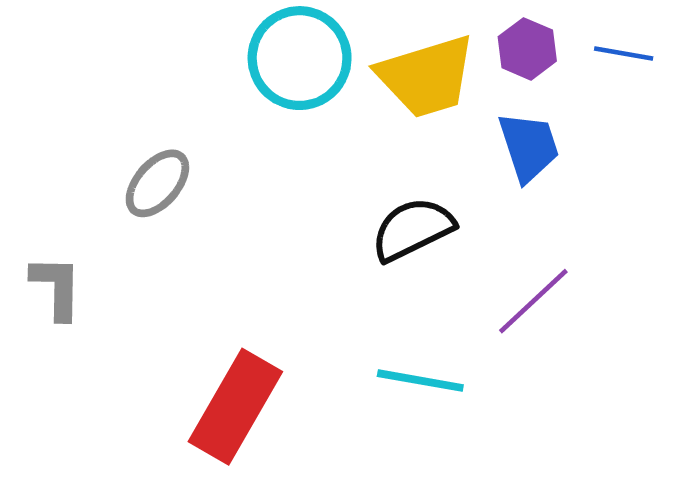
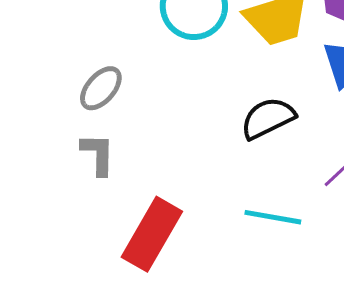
gray L-shape: (57, 287) -> (98, 154), moved

